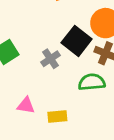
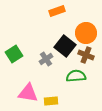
pink triangle: (26, 105) -> (28, 93), size x1.5

